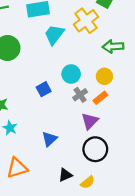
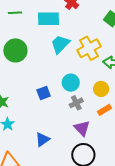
yellow cross: (86, 21) -> (89, 48), moved
orange rectangle: (100, 98) -> (105, 110), moved
purple triangle: (90, 121) -> (82, 128), turned -36

